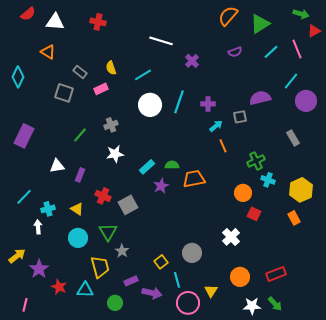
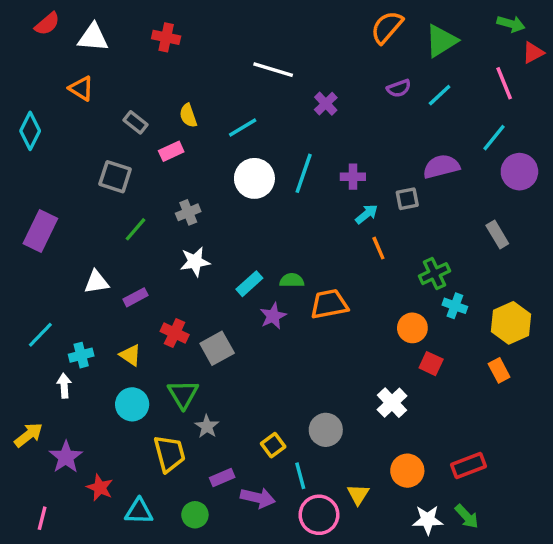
cyan line: (271, 52) -> (440, 95), moved
gray square: (64, 93) -> (115, 177), moved
purple rectangle: (80, 175) -> (135, 297), turned 40
cyan triangle: (85, 290) -> (139, 511), moved

